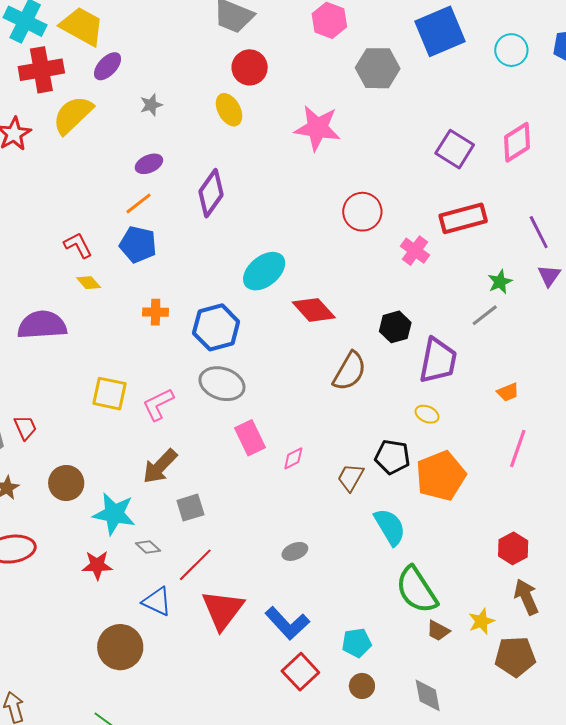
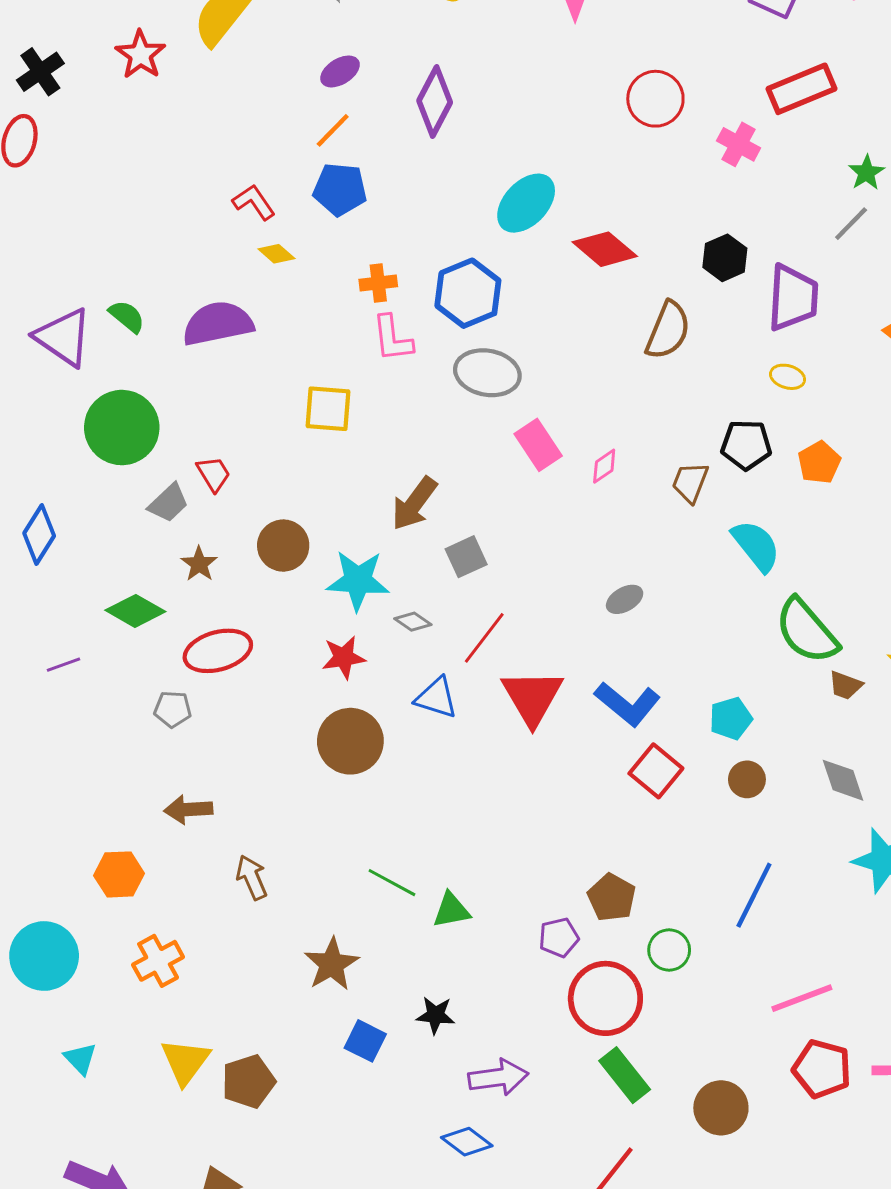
pink L-shape: (158, 404) -> (392, 338), moved, turned -63
orange pentagon: (441, 476) -> (819, 462), size x0.6
brown circle: (120, 647) -> (350, 741), moved

